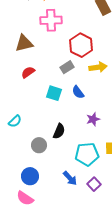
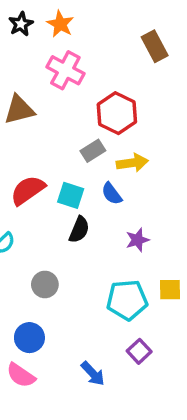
pink cross: (51, 20) -> (65, 70), turned 30
yellow arrow: (98, 67) -> (132, 163), moved
red semicircle: (28, 72) -> (28, 190), moved, size x1.5
black semicircle: (59, 131) -> (79, 230), moved
blue arrow: (70, 178) -> (93, 374), moved

